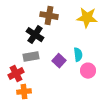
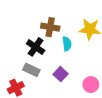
cyan semicircle: (78, 55) -> (67, 44), moved
gray rectangle: (31, 57) -> (31, 70), turned 35

